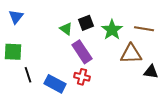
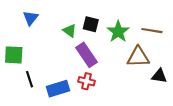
blue triangle: (16, 17) -> (31, 18), moved
black square: (86, 23) -> (91, 24), turned 35
blue rectangle: (55, 84) -> (58, 89), turned -45

